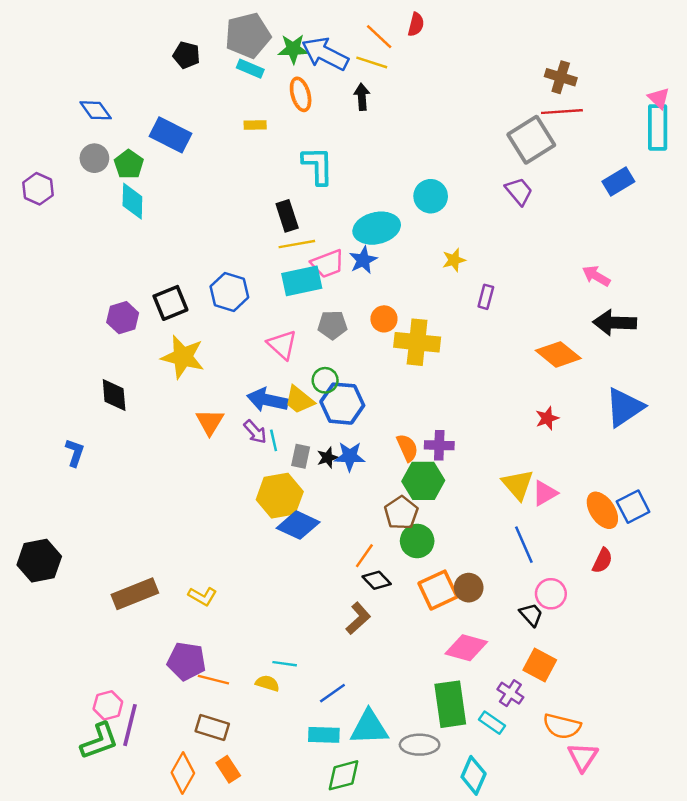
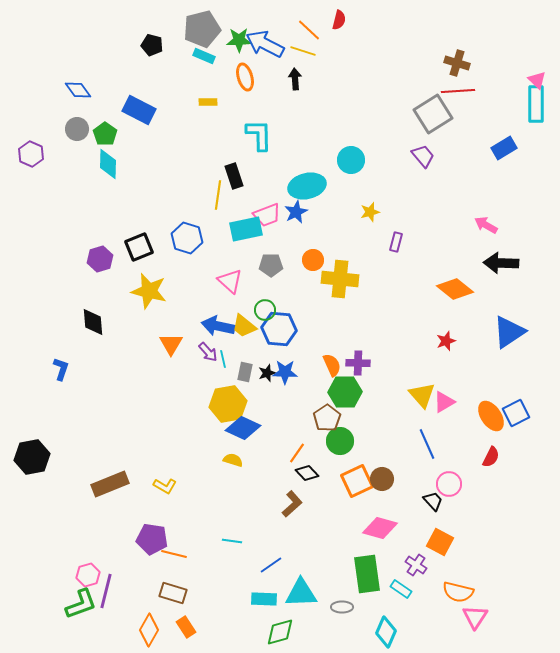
yellow line: (297, 244) -> (218, 195), moved, turned -72
yellow semicircle: (267, 683) -> (233, 460), moved
gray ellipse: (420, 745) -> (342, 607), size x0.7

